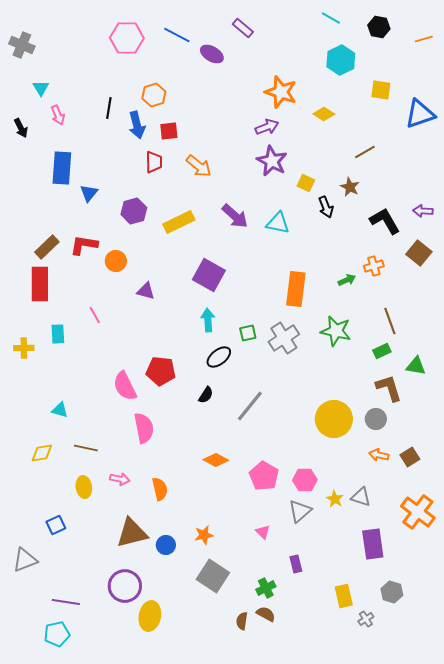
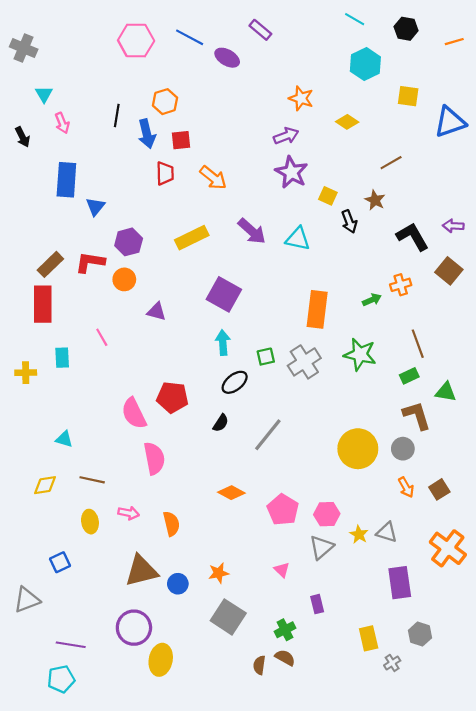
orange star: (281, 92) -> (301, 98), size x0.7
purple hexagon: (134, 211) -> (129, 242), moved
orange arrow: (379, 455) -> (406, 487), turned -132

